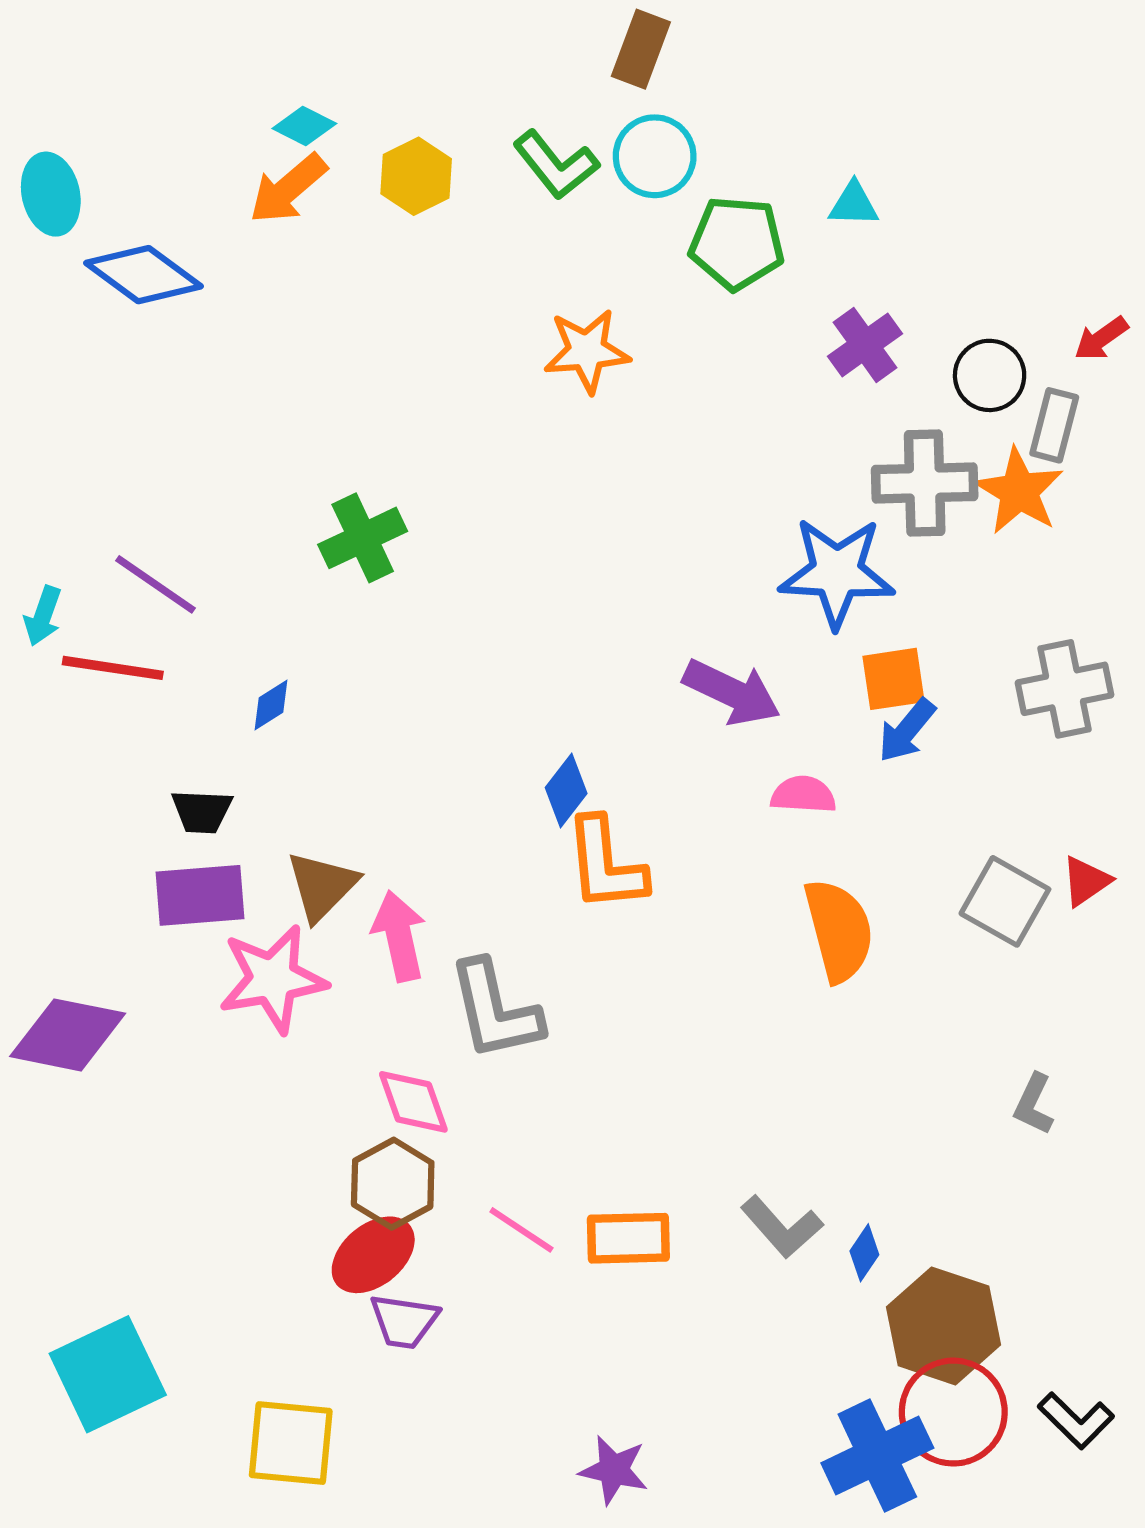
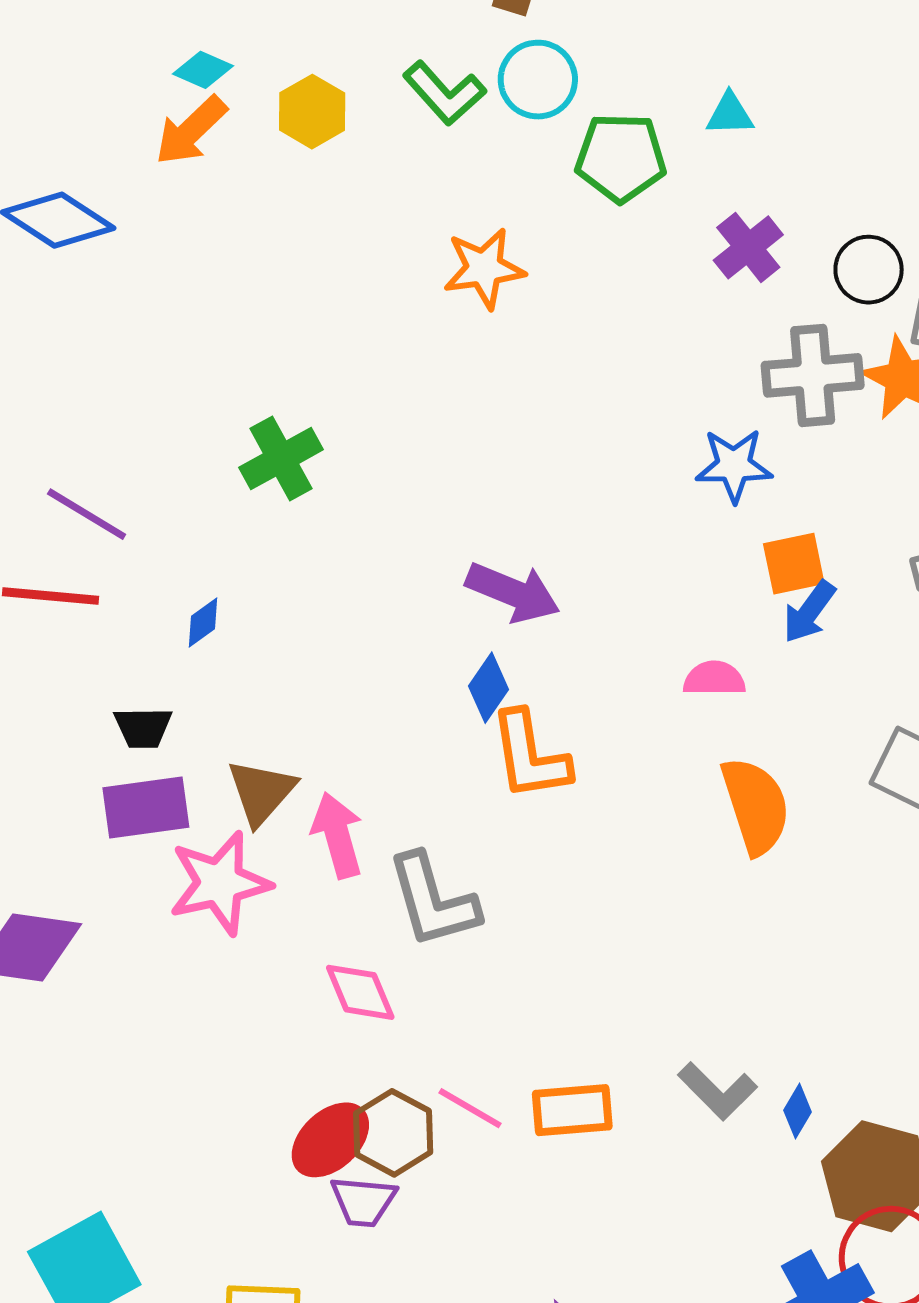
blue star: (837, 572) -> (734, 465), size x0.7
purple arrow: (732, 692) -> (513, 592), moved
brown hexagon: (393, 1184) -> (393, 1133), moved

